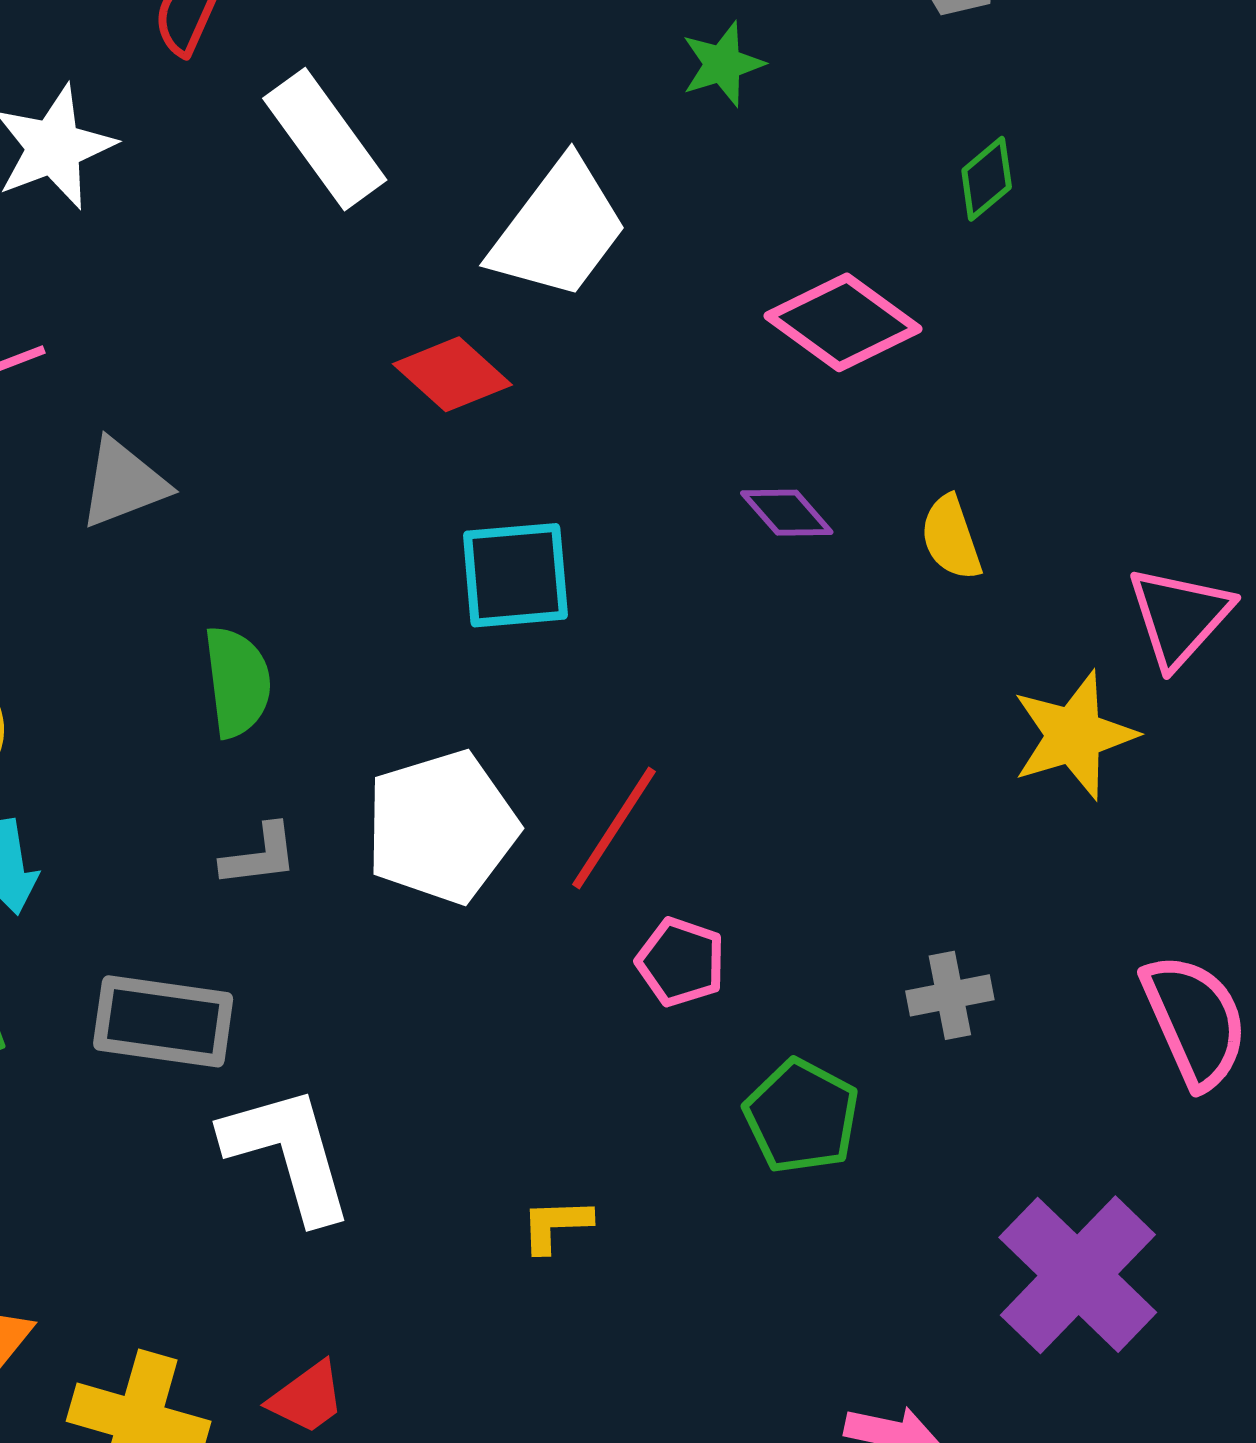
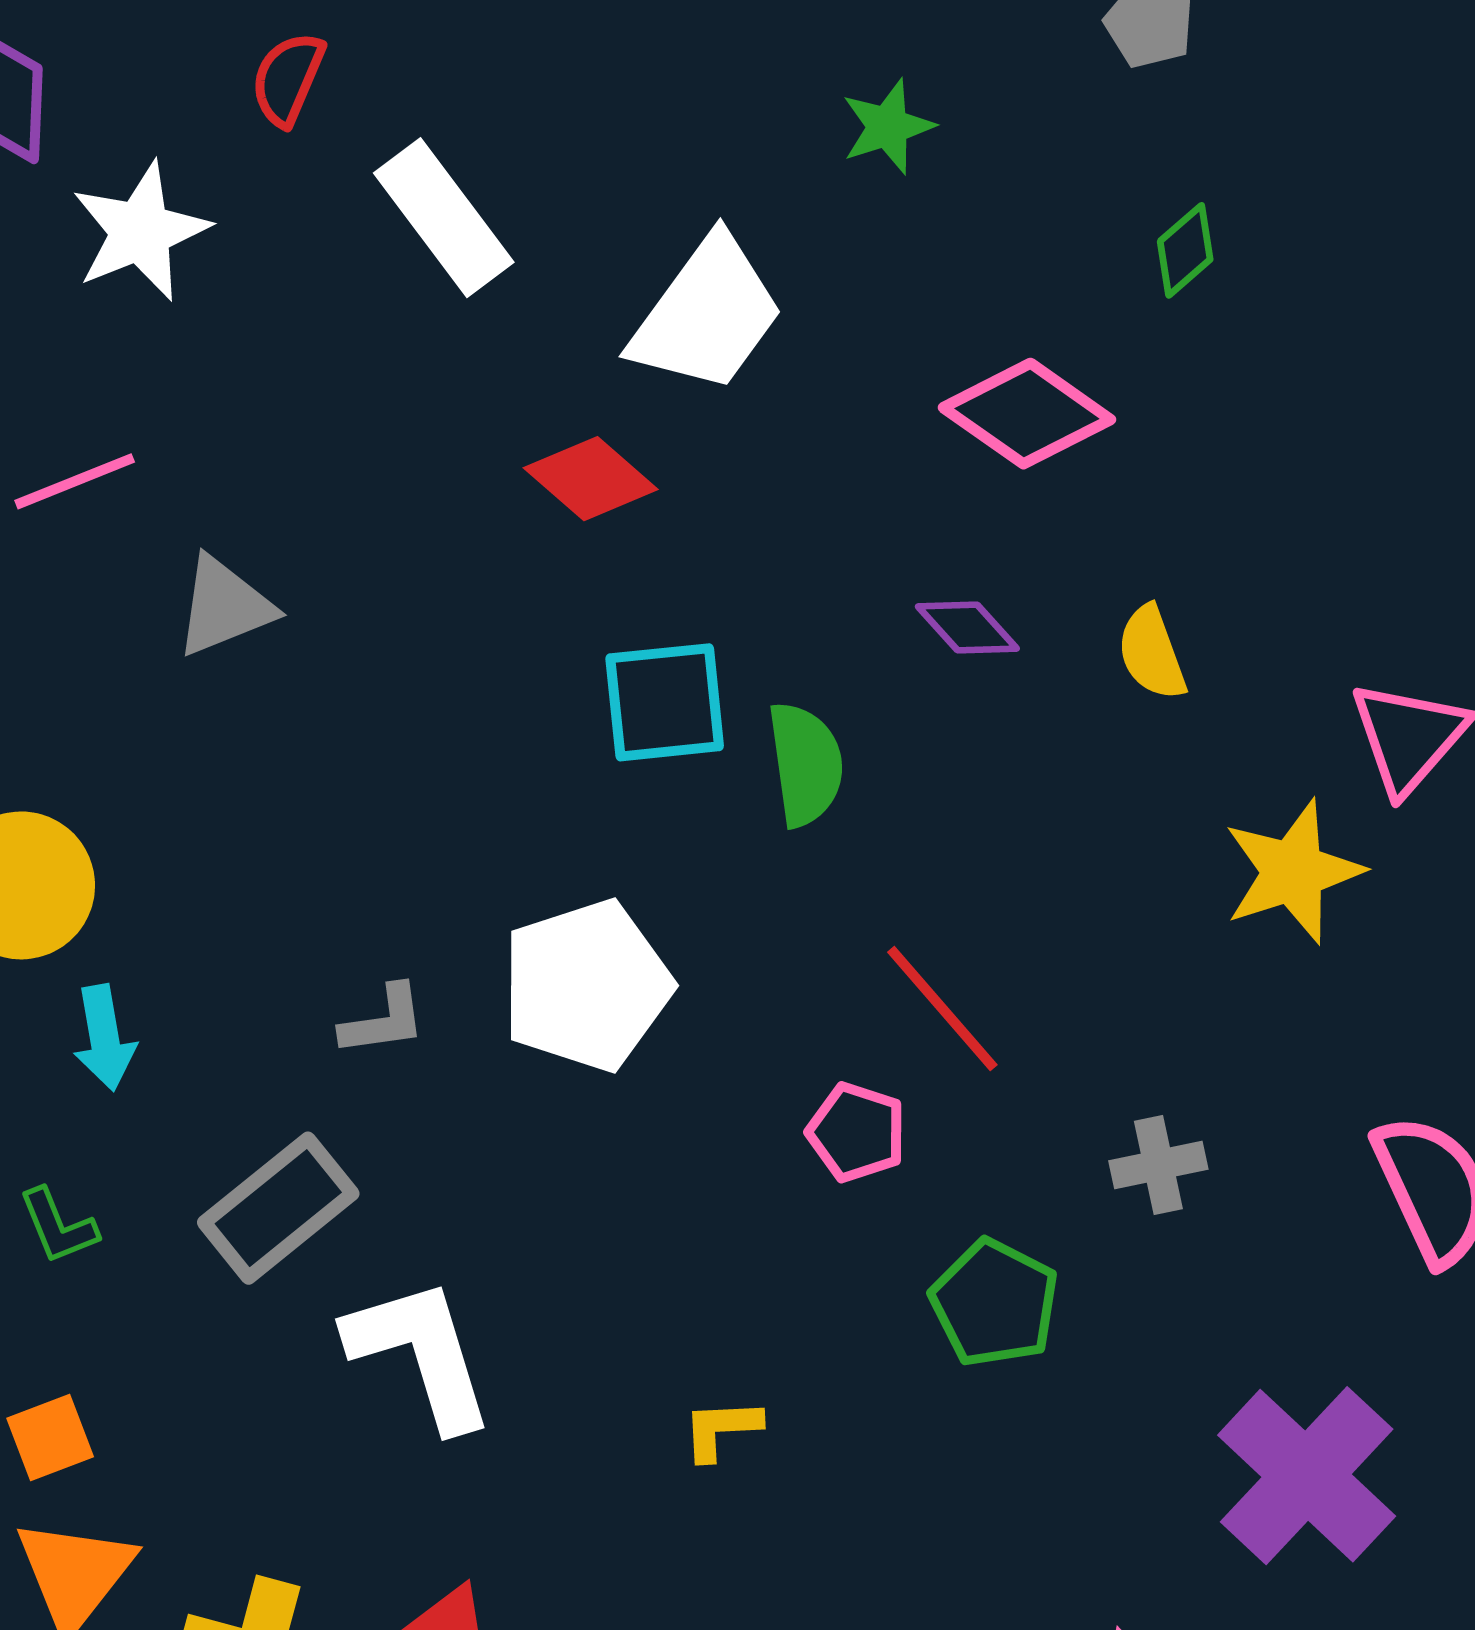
green semicircle: (237, 682) -> (806, 764), moved
red line: (614, 828) -> (942, 1009), moved, turned -73
gray rectangle: (163, 1021) -> (278, 1208), turned -46

